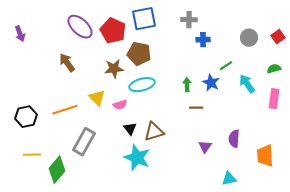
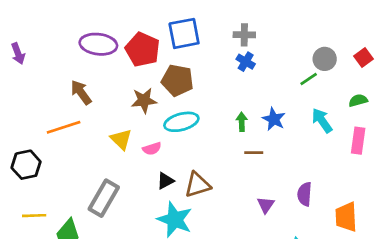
purple ellipse: (80, 27) -> (98, 44), turned -36
blue cross: (203, 40) -> (246, 62), moved, turned 32
green line: (226, 66) -> (309, 79), moved
orange line: (65, 110) -> (64, 127), moved
black triangle: (130, 129) -> (165, 181), turned 40

